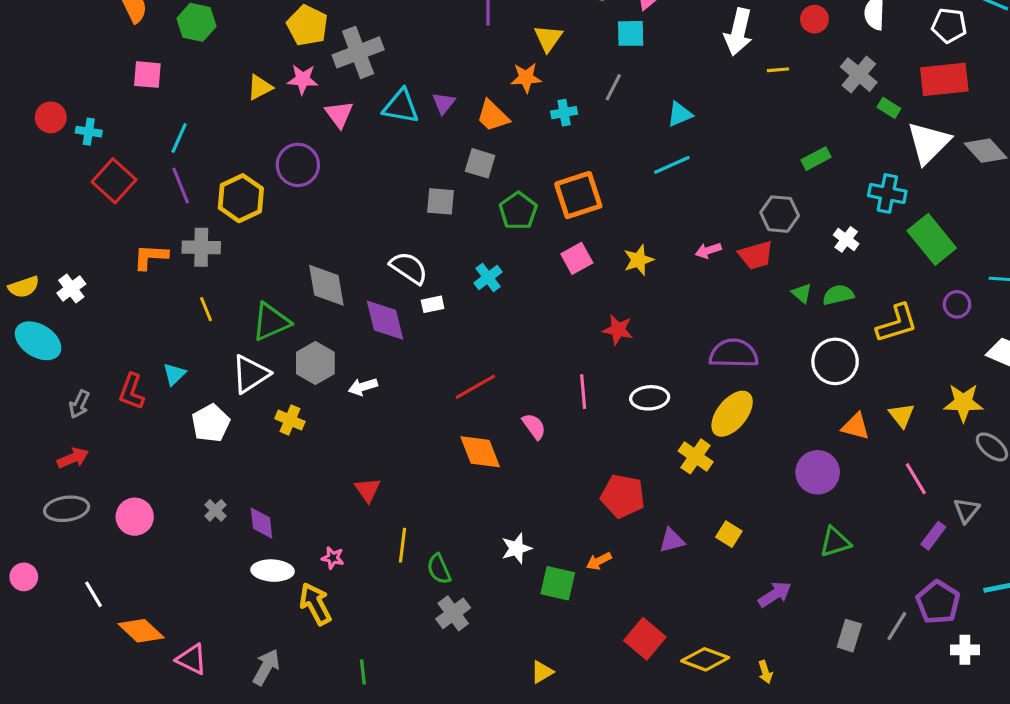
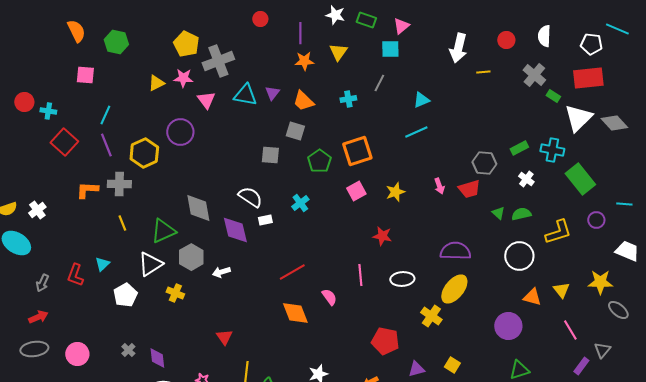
orange star: (526, 78) -> (304, 61), moved
green rectangle: (816, 159) -> (519, 148), moved
pink arrow: (708, 250) -> (439, 186), turned -91

